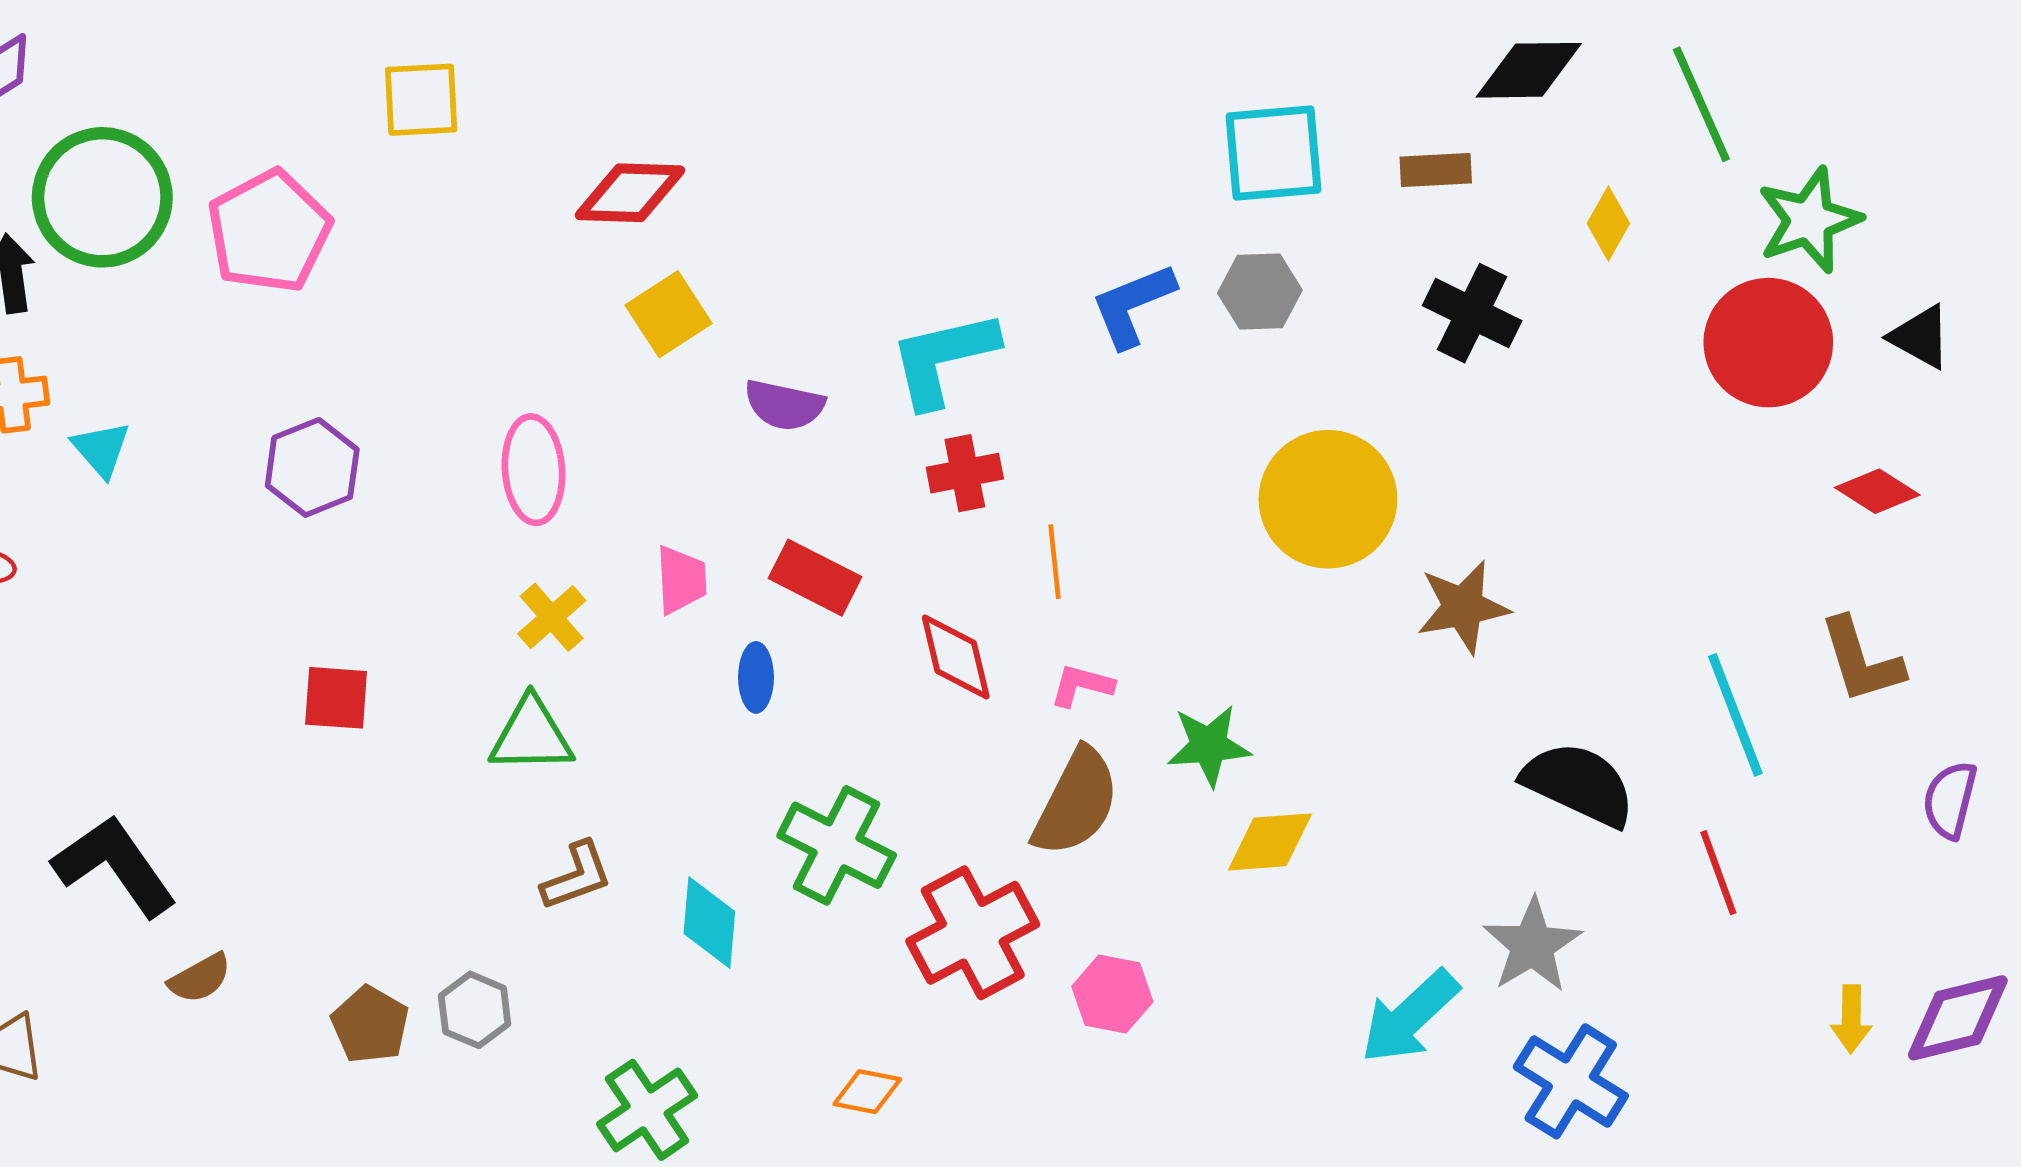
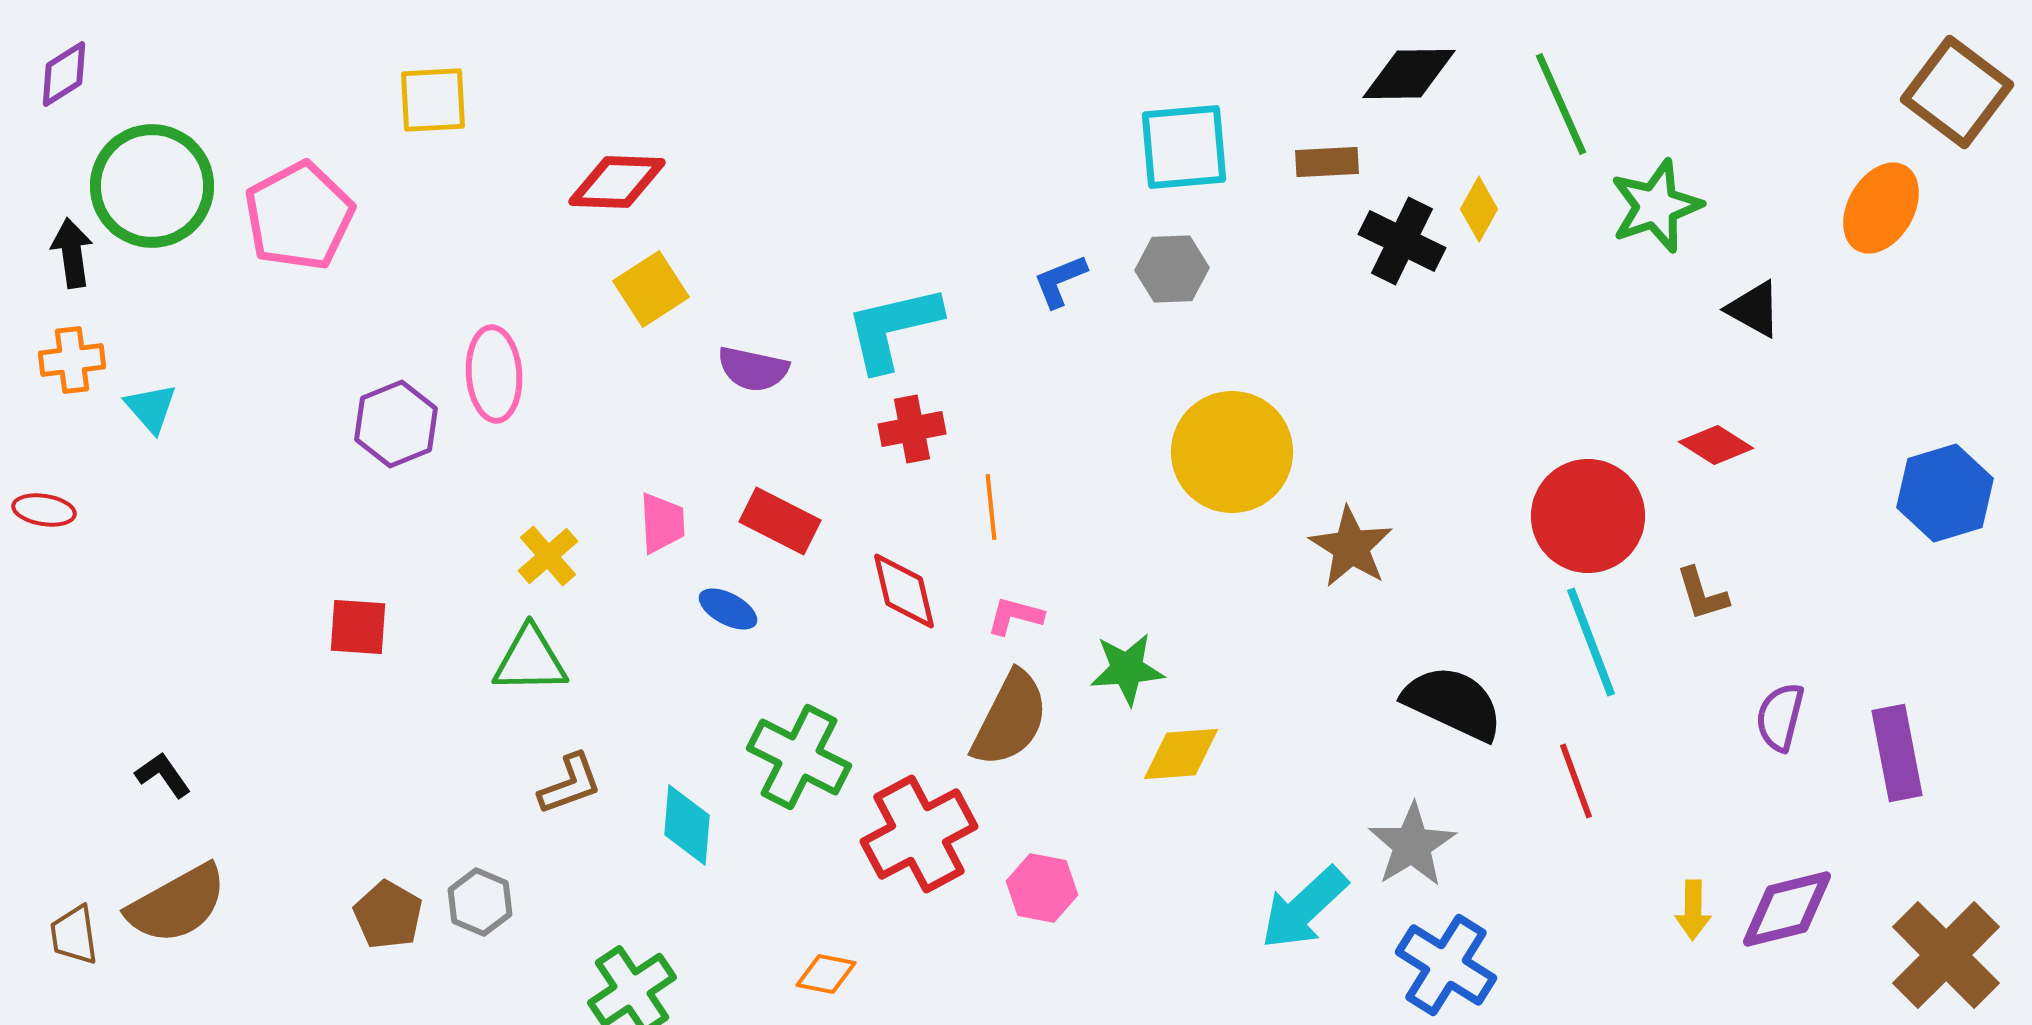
blue L-shape: (1133, 305) -> (1060, 281), size x0.7
black cross: (1472, 313) -> (1402, 241), moved
red circle: (1768, 343) -> (1588, 516), moved
purple hexagon: (312, 467) -> (396, 424), moved
pink ellipse: (534, 470) -> (494, 374), moved
brown star: (1463, 607) -> (1351, 547), turned -30
brown L-shape: (1861, 660) -> (1702, 594), size x0.7
blue ellipse: (756, 677) -> (728, 609), turned -62
black L-shape: (115, 866) -> (163, 775), size x0.5
brown semicircle: (200, 978) -> (177, 904), moved, size x1.8

